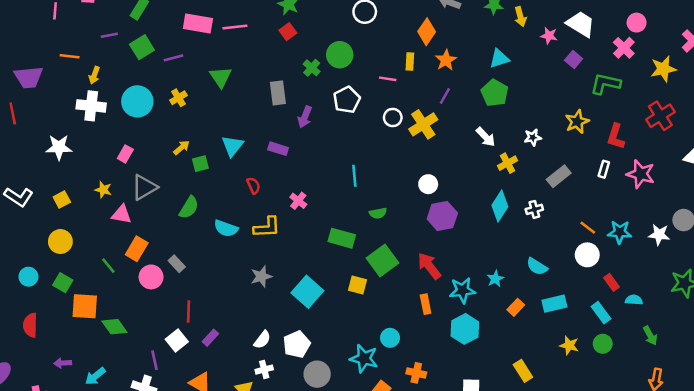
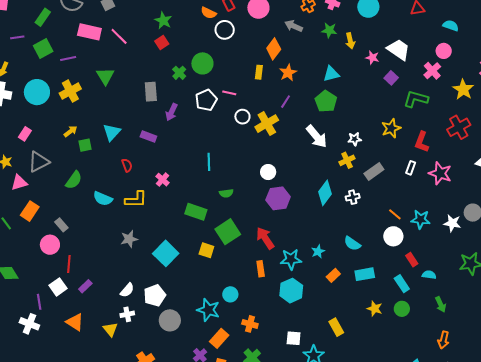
pink line: (235, 27) -> (119, 36), turned 48
yellow star: (663, 69) -> (463, 90), turned -30
pink line: (388, 79) -> (229, 93), moved
yellow cross: (178, 98) -> (70, 91), size x1.5
white arrow: (486, 137) -> (317, 137), size x1.4
yellow cross: (508, 163) -> (347, 160), moved
pink triangle: (122, 214) -> (19, 183), turned -30
pink circle: (151, 277) -> (50, 245), moved

